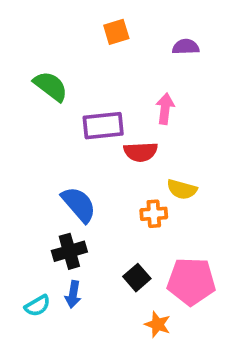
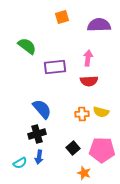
purple semicircle: (186, 47) -> (99, 25), size x1.6
red semicircle: (141, 152) -> (89, 81), moved
yellow semicircle: (182, 189) -> (101, 112), moved

